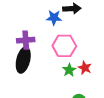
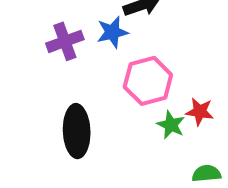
purple cross: (26, 40) -> (65, 41), moved

